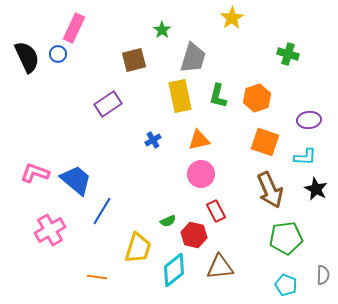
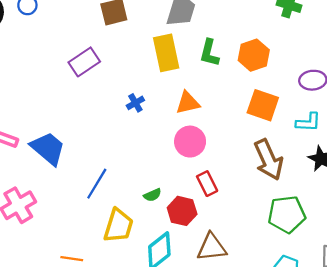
blue line: (102, 211) -> (97, 184), moved

